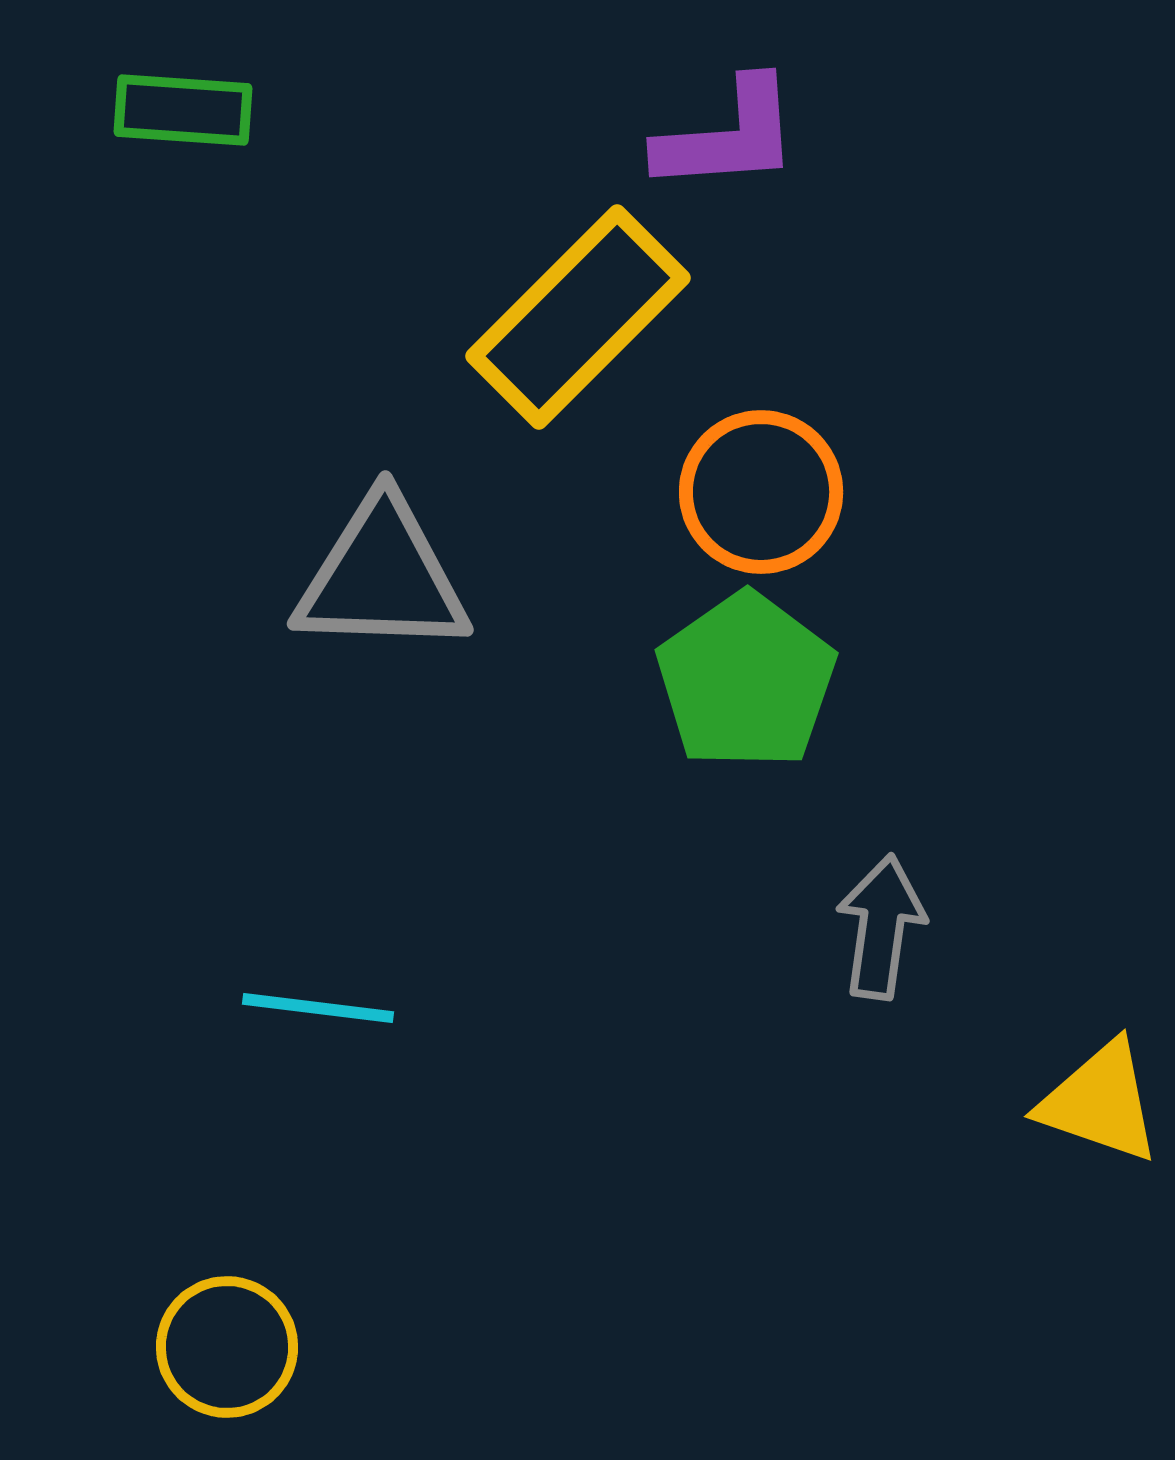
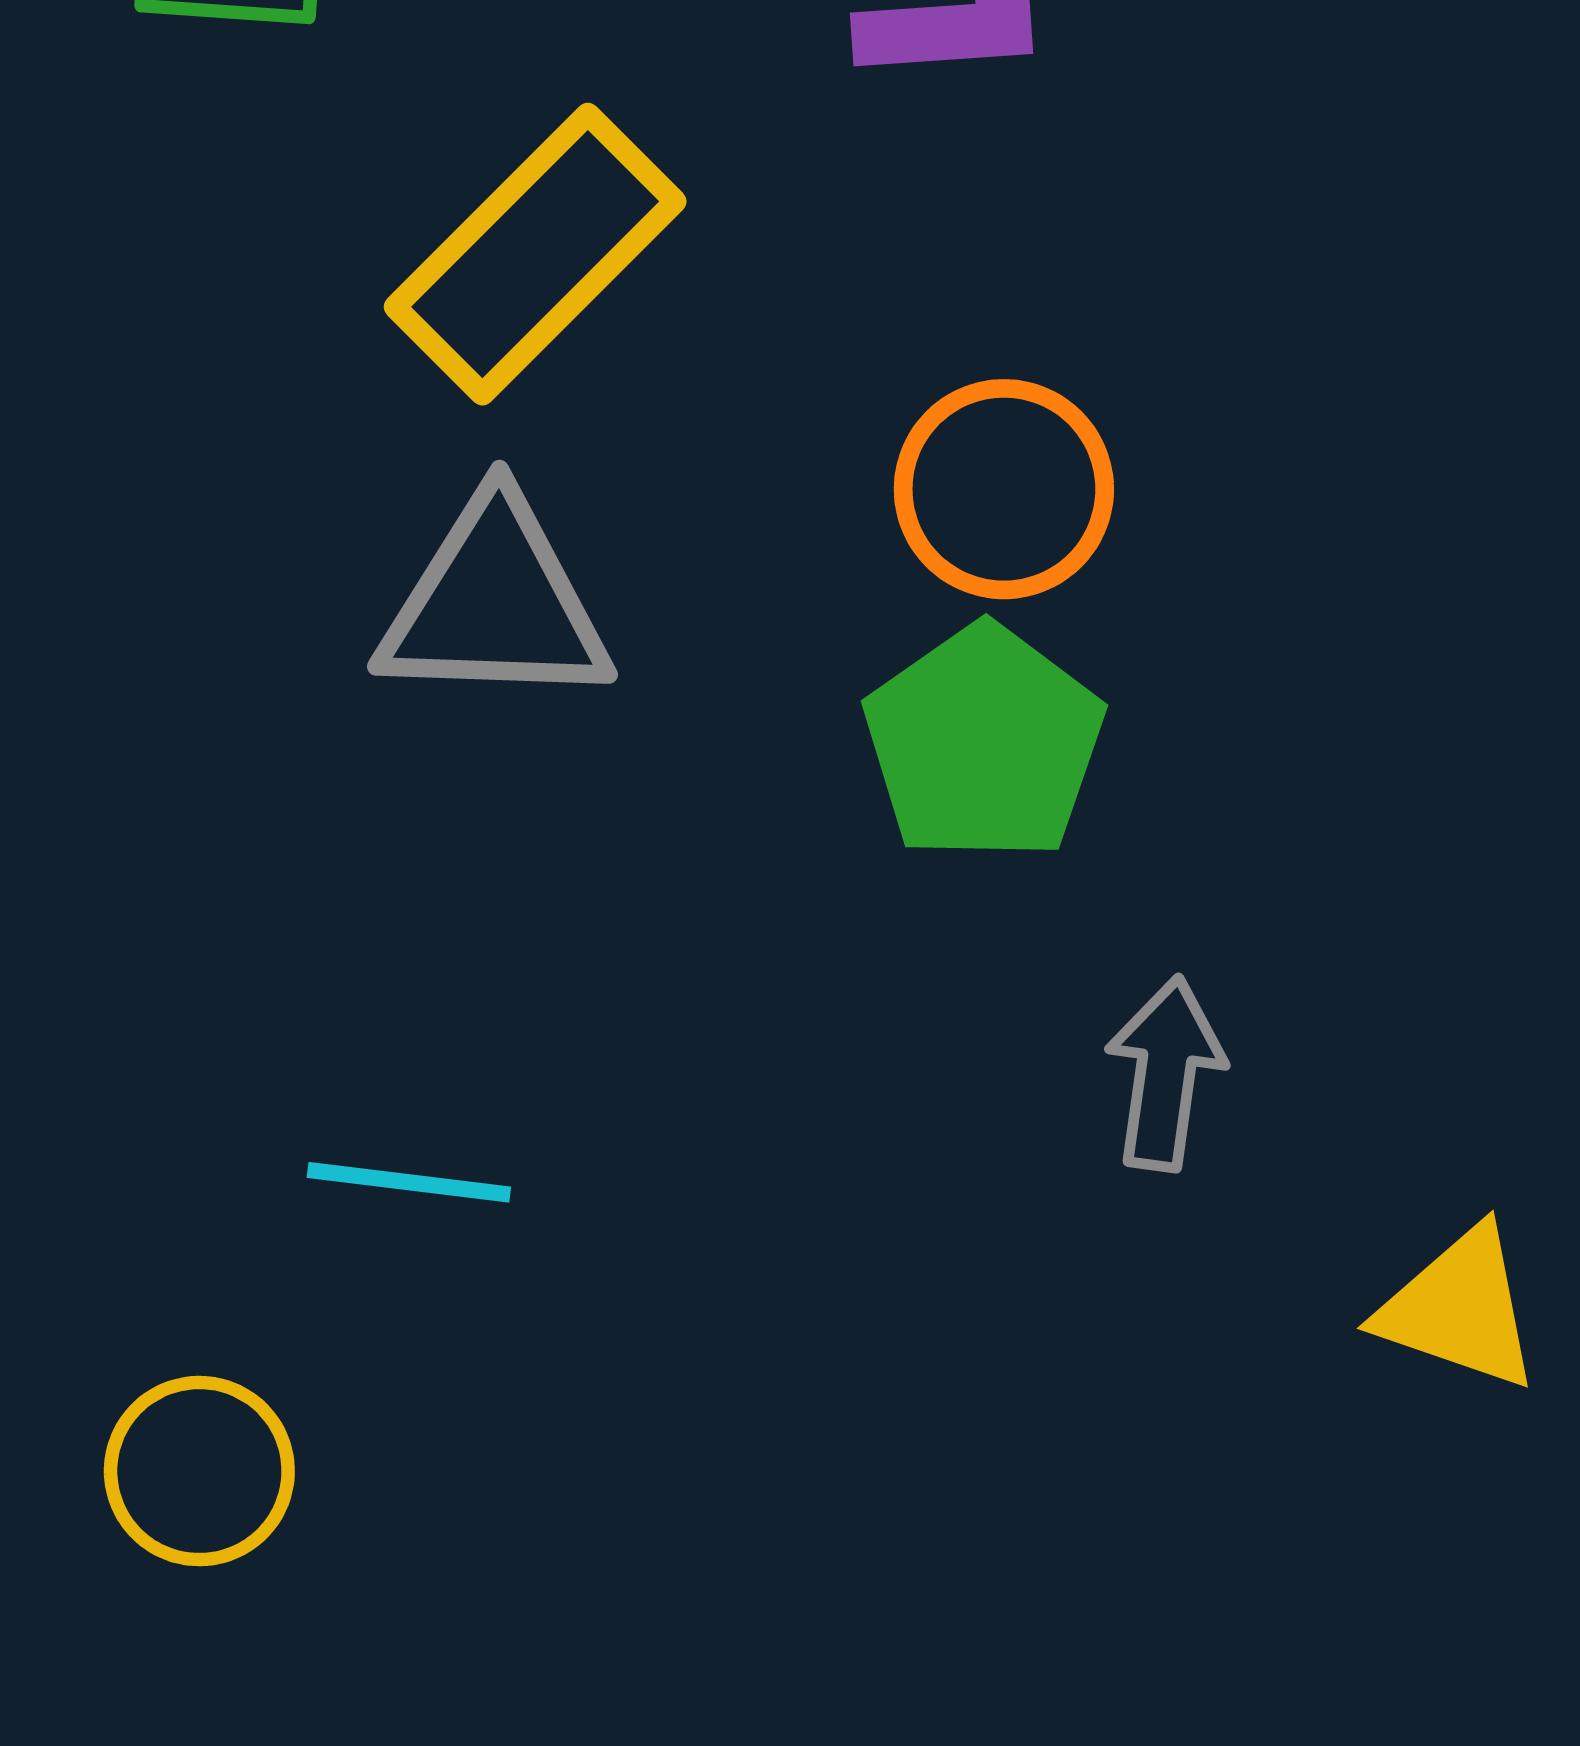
yellow rectangle: (578, 317) -> (535, 254), moved
yellow circle: (227, 1347) -> (199, 1471), moved

